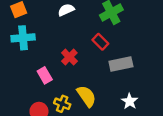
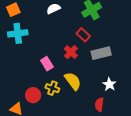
red cross: (69, 57) -> (71, 52), moved
pink rectangle: (45, 75) -> (47, 64), moved

